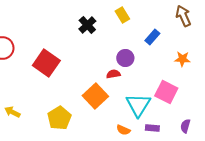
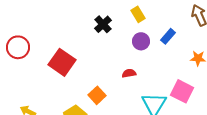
purple circle: (125, 58) -> (141, 41), moved
orange square: (95, 96) -> (97, 95), moved, size x0.7

